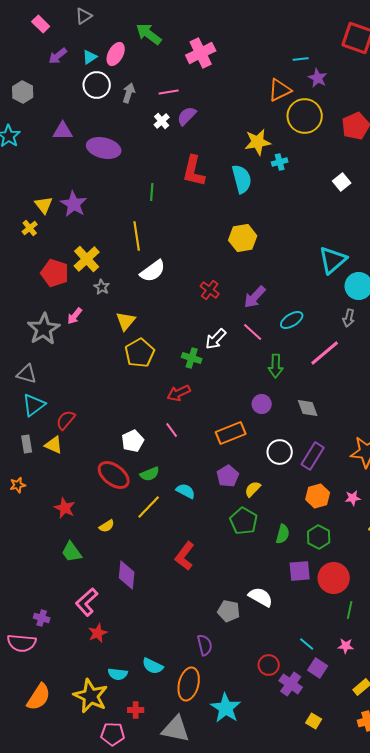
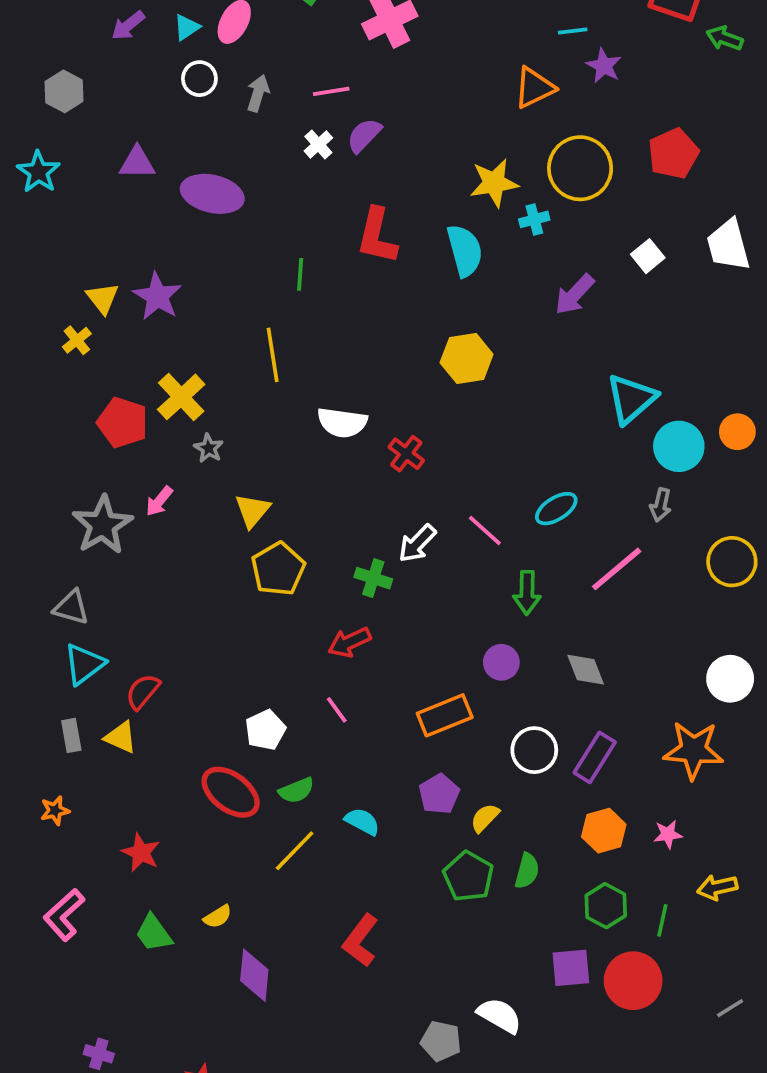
white circle: (97, 85) -> (199, 79), size x0.7
yellow circle: (305, 116) -> (580, 168), moved
white semicircle: (153, 271) -> (342, 423), moved, turned 44
purple arrow: (255, 297) -> (575, 294), moved
yellow semicircle: (107, 526) -> (218, 917), moved
green semicircle: (283, 534) -> (527, 871), moved
pink L-shape: (87, 602) -> (64, 915), moved
green line: (350, 610) -> (662, 920), moved

